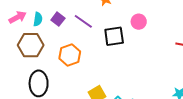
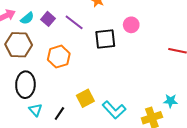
cyan semicircle: (38, 19) -> (27, 18), turned 40

